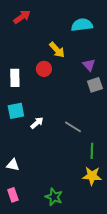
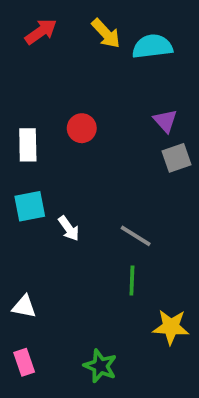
yellow arrow: (57, 50) -> (106, 33), moved
white arrow: (37, 123) -> (69, 229), turned 96
green line: (92, 151) -> (132, 281), moved

